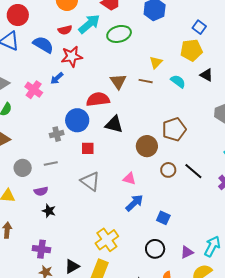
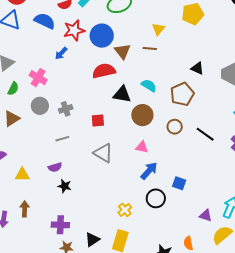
black triangle: (206, 75) -> (197, 68), moved
cyan semicircle: (178, 81) -> (149, 85), moved
pink cross: (34, 90) -> (38, 78), moved
blue circle: (77, 120) -> (102, 36), moved
brown circle: (147, 146) -> (142, 115), moved
gray circle: (23, 168) -> (40, 106), moved
brown circle: (168, 170) -> (175, 127), moved
yellow cross: (107, 240) -> (125, 210), size x0.6
black circle: (155, 249) -> (156, 198), moved
purple triangle: (187, 252) -> (206, 215), turned 48

